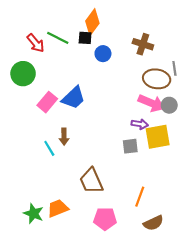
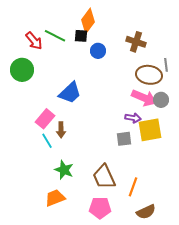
pink rectangle: (47, 102) -> (45, 119), moved
brown trapezoid: (91, 181) -> (104, 177), moved
green star: (34, 214) -> (64, 170), moved

